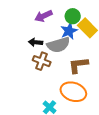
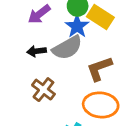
brown cross: (42, 61) -> (43, 90), moved, turned 30

